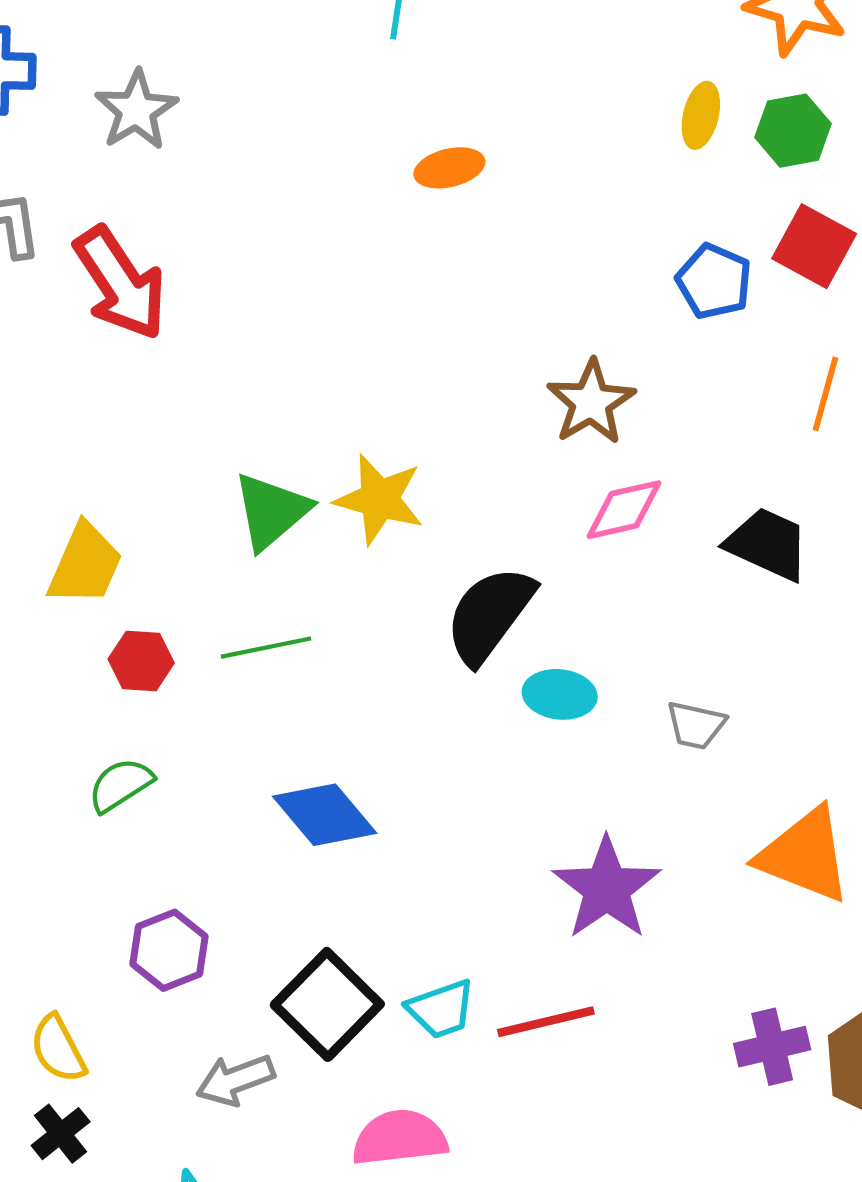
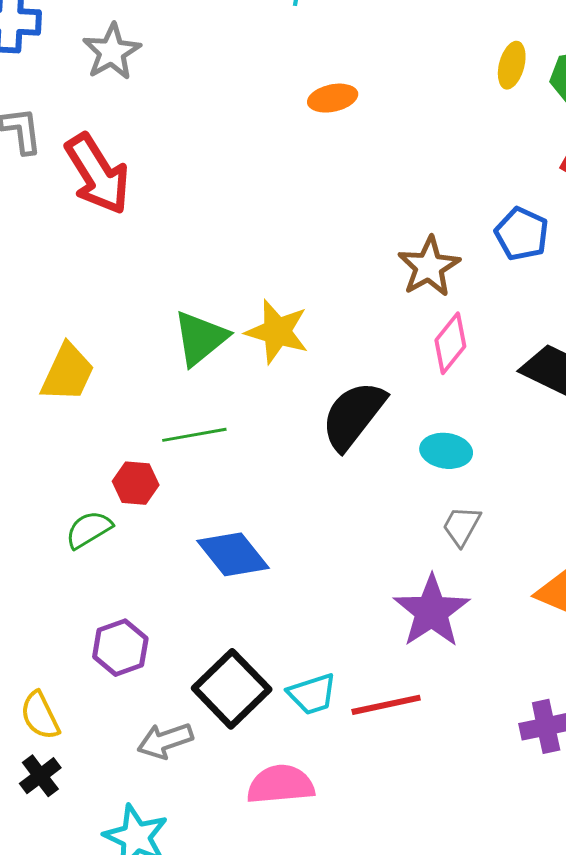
blue pentagon: (714, 281) -> (522, 234), moved
pink diamond: (624, 510) -> (450, 343), turned -40
red hexagon: (141, 661) -> (136, 483), moved
cyan ellipse: (560, 694) -> (446, 451), moved
gray trapezoid: (696, 725) -> (462, 526), moved, turned 105

